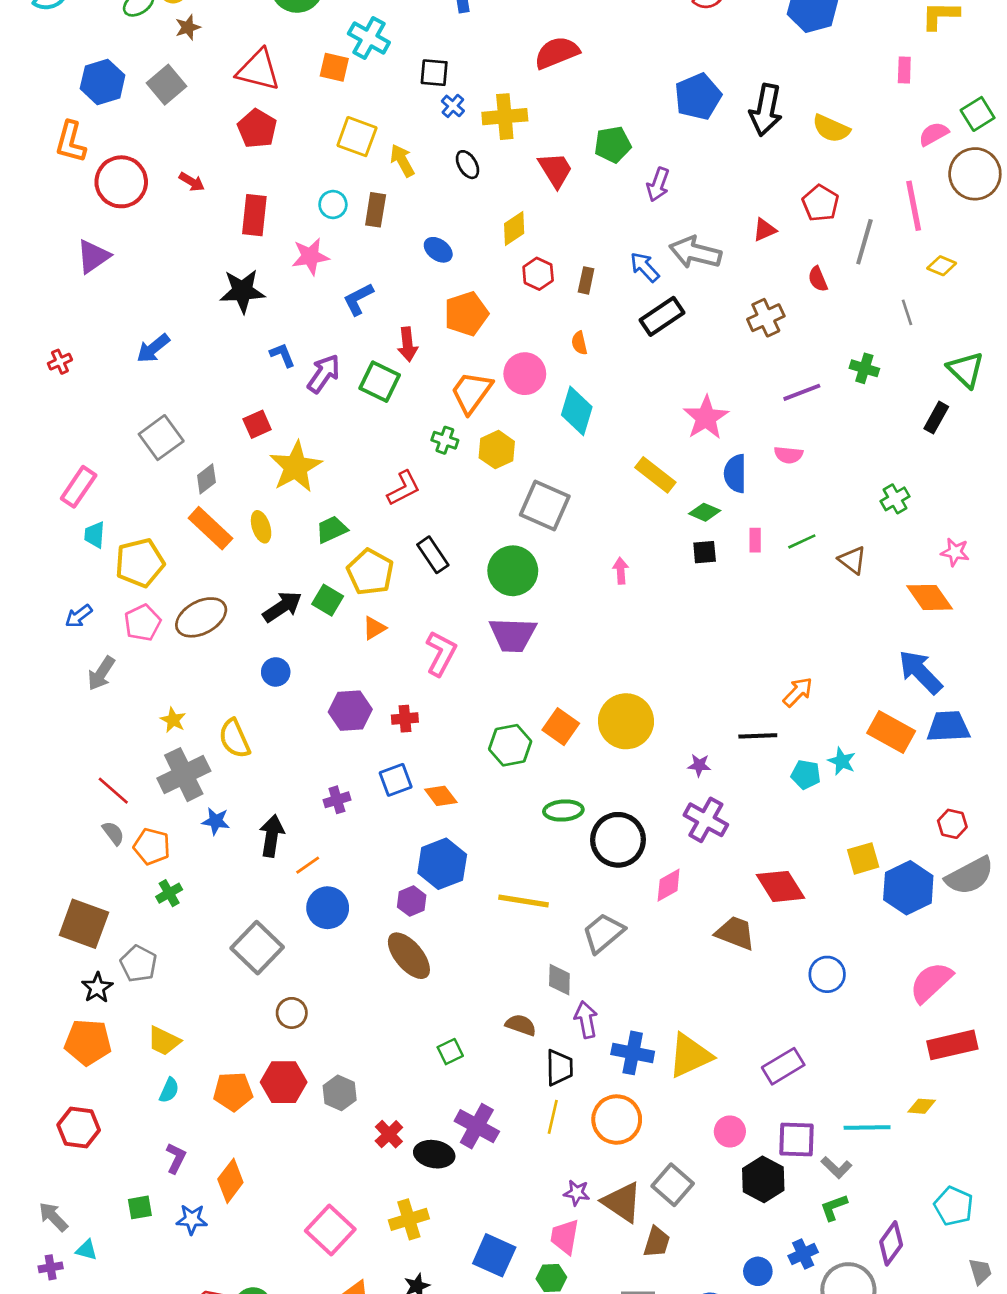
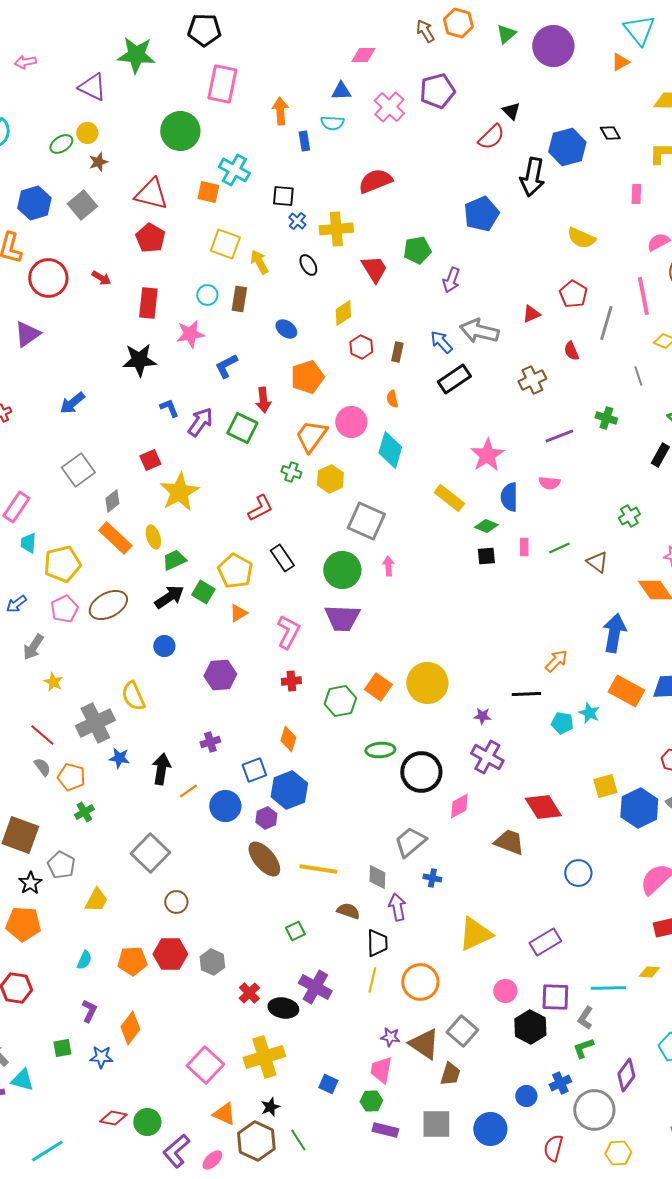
black arrow: (766, 110) -> (532, 177), moved
green trapezoid: (332, 529) -> (174, 560), moved
pink arrow: (621, 571) -> (388, 566), moved
blue arrow: (920, 672) -> (614, 633), moved, turned 54
red cross: (405, 719) -> (291, 681), moved
yellow star: (173, 720) -> (53, 682), moved
blue square: (396, 780) -> (254, 770), moved
orange diamond: (441, 796) -> (288, 739), turned 55
yellow line: (523, 901) -> (318, 869), moved
blue circle: (328, 908) -> (225, 806), moved
yellow trapezoid: (164, 1041) -> (96, 900), moved, turned -88
blue cross: (633, 1053) -> (432, 878), moved, size x0.6
gray L-shape: (836, 1167) -> (585, 1018), turned 80
yellow cross: (409, 1219) -> (264, 1057), size x1.4
cyan triangle: (87, 1250) -> (22, 1080), size x1.4
blue square: (494, 1255) -> (328, 1084), size x0.6

